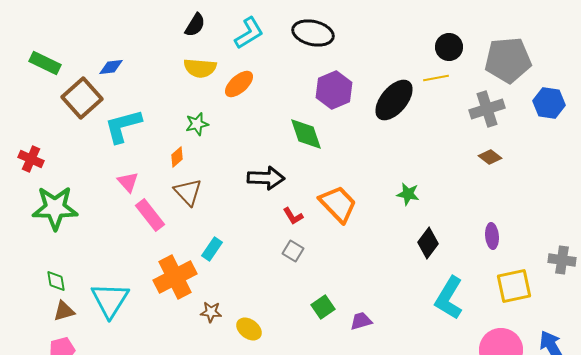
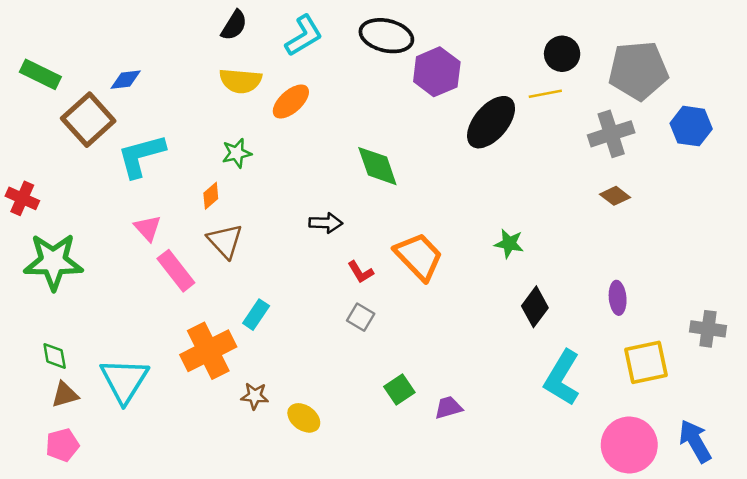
purple hexagon: (334, 90) -> (437, 72), moved
black arrow: (266, 178) -> (326, 223), size x0.7

